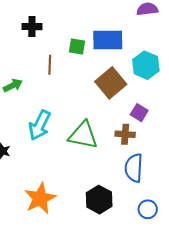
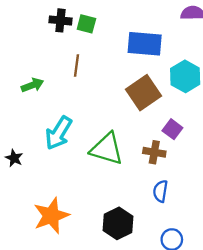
green square: (77, 46) -> (86, 24), moved
blue semicircle: (134, 168) -> (160, 191), size x0.7

